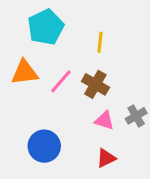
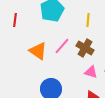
orange triangle: (25, 72) -> (38, 51), moved, turned 42

